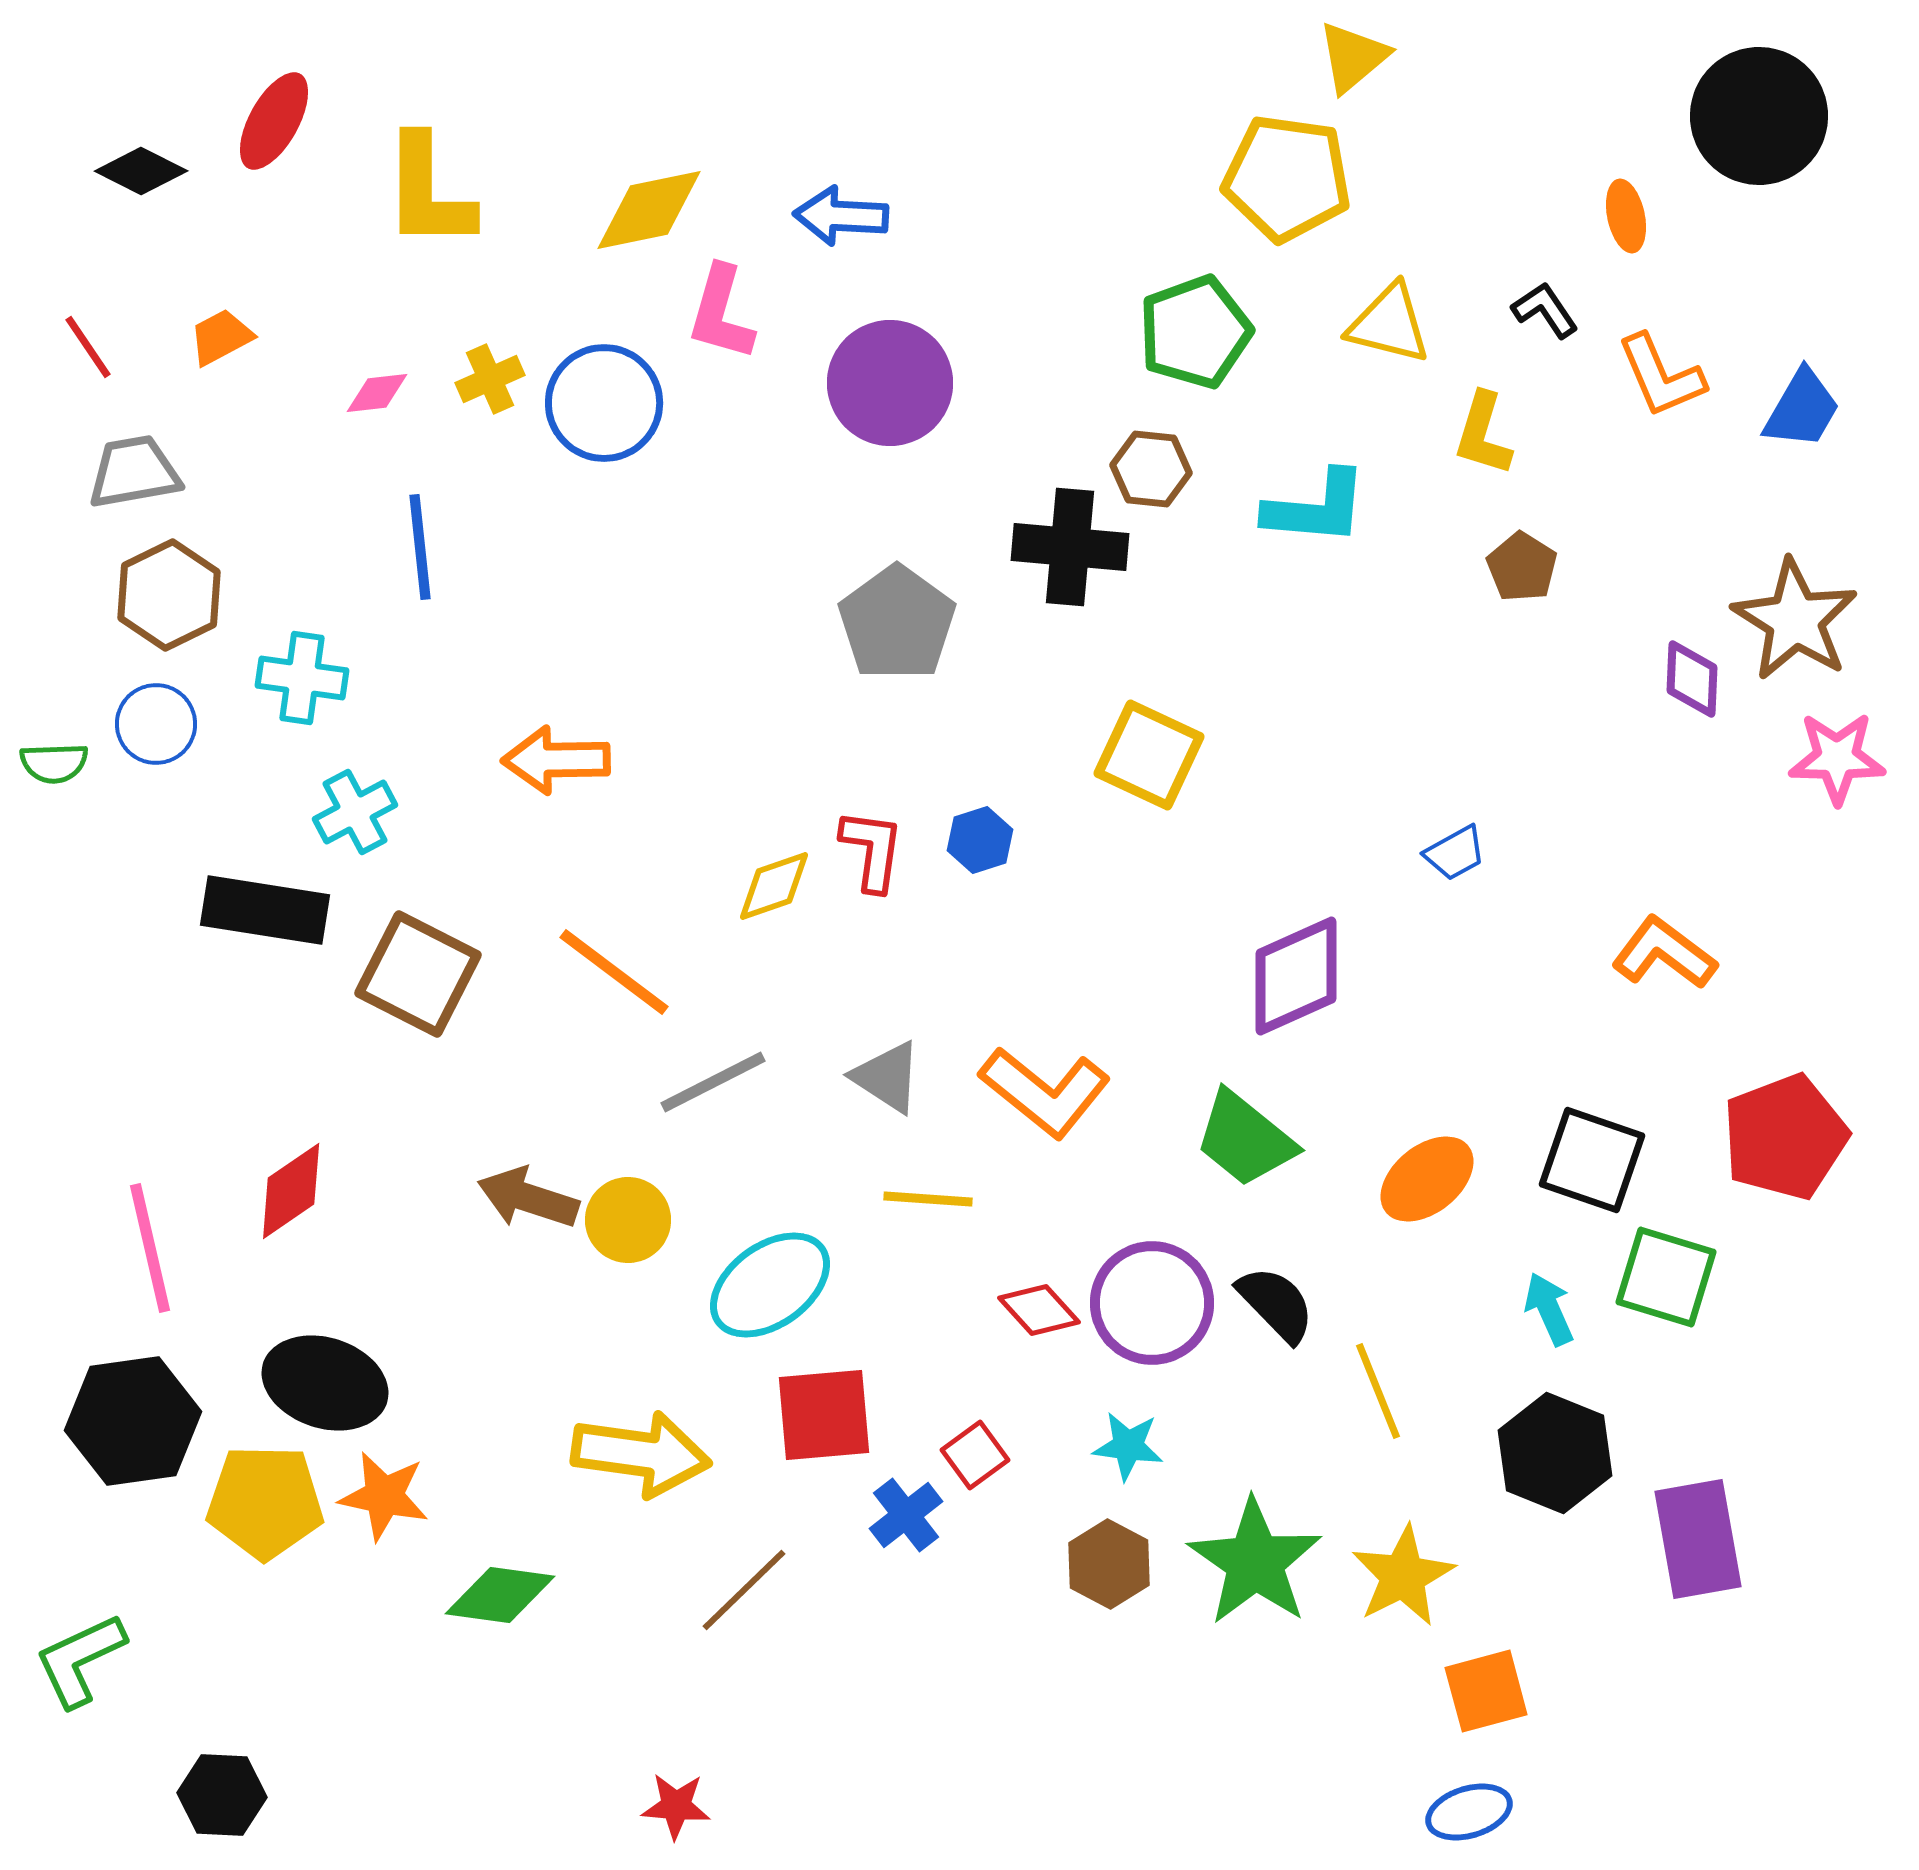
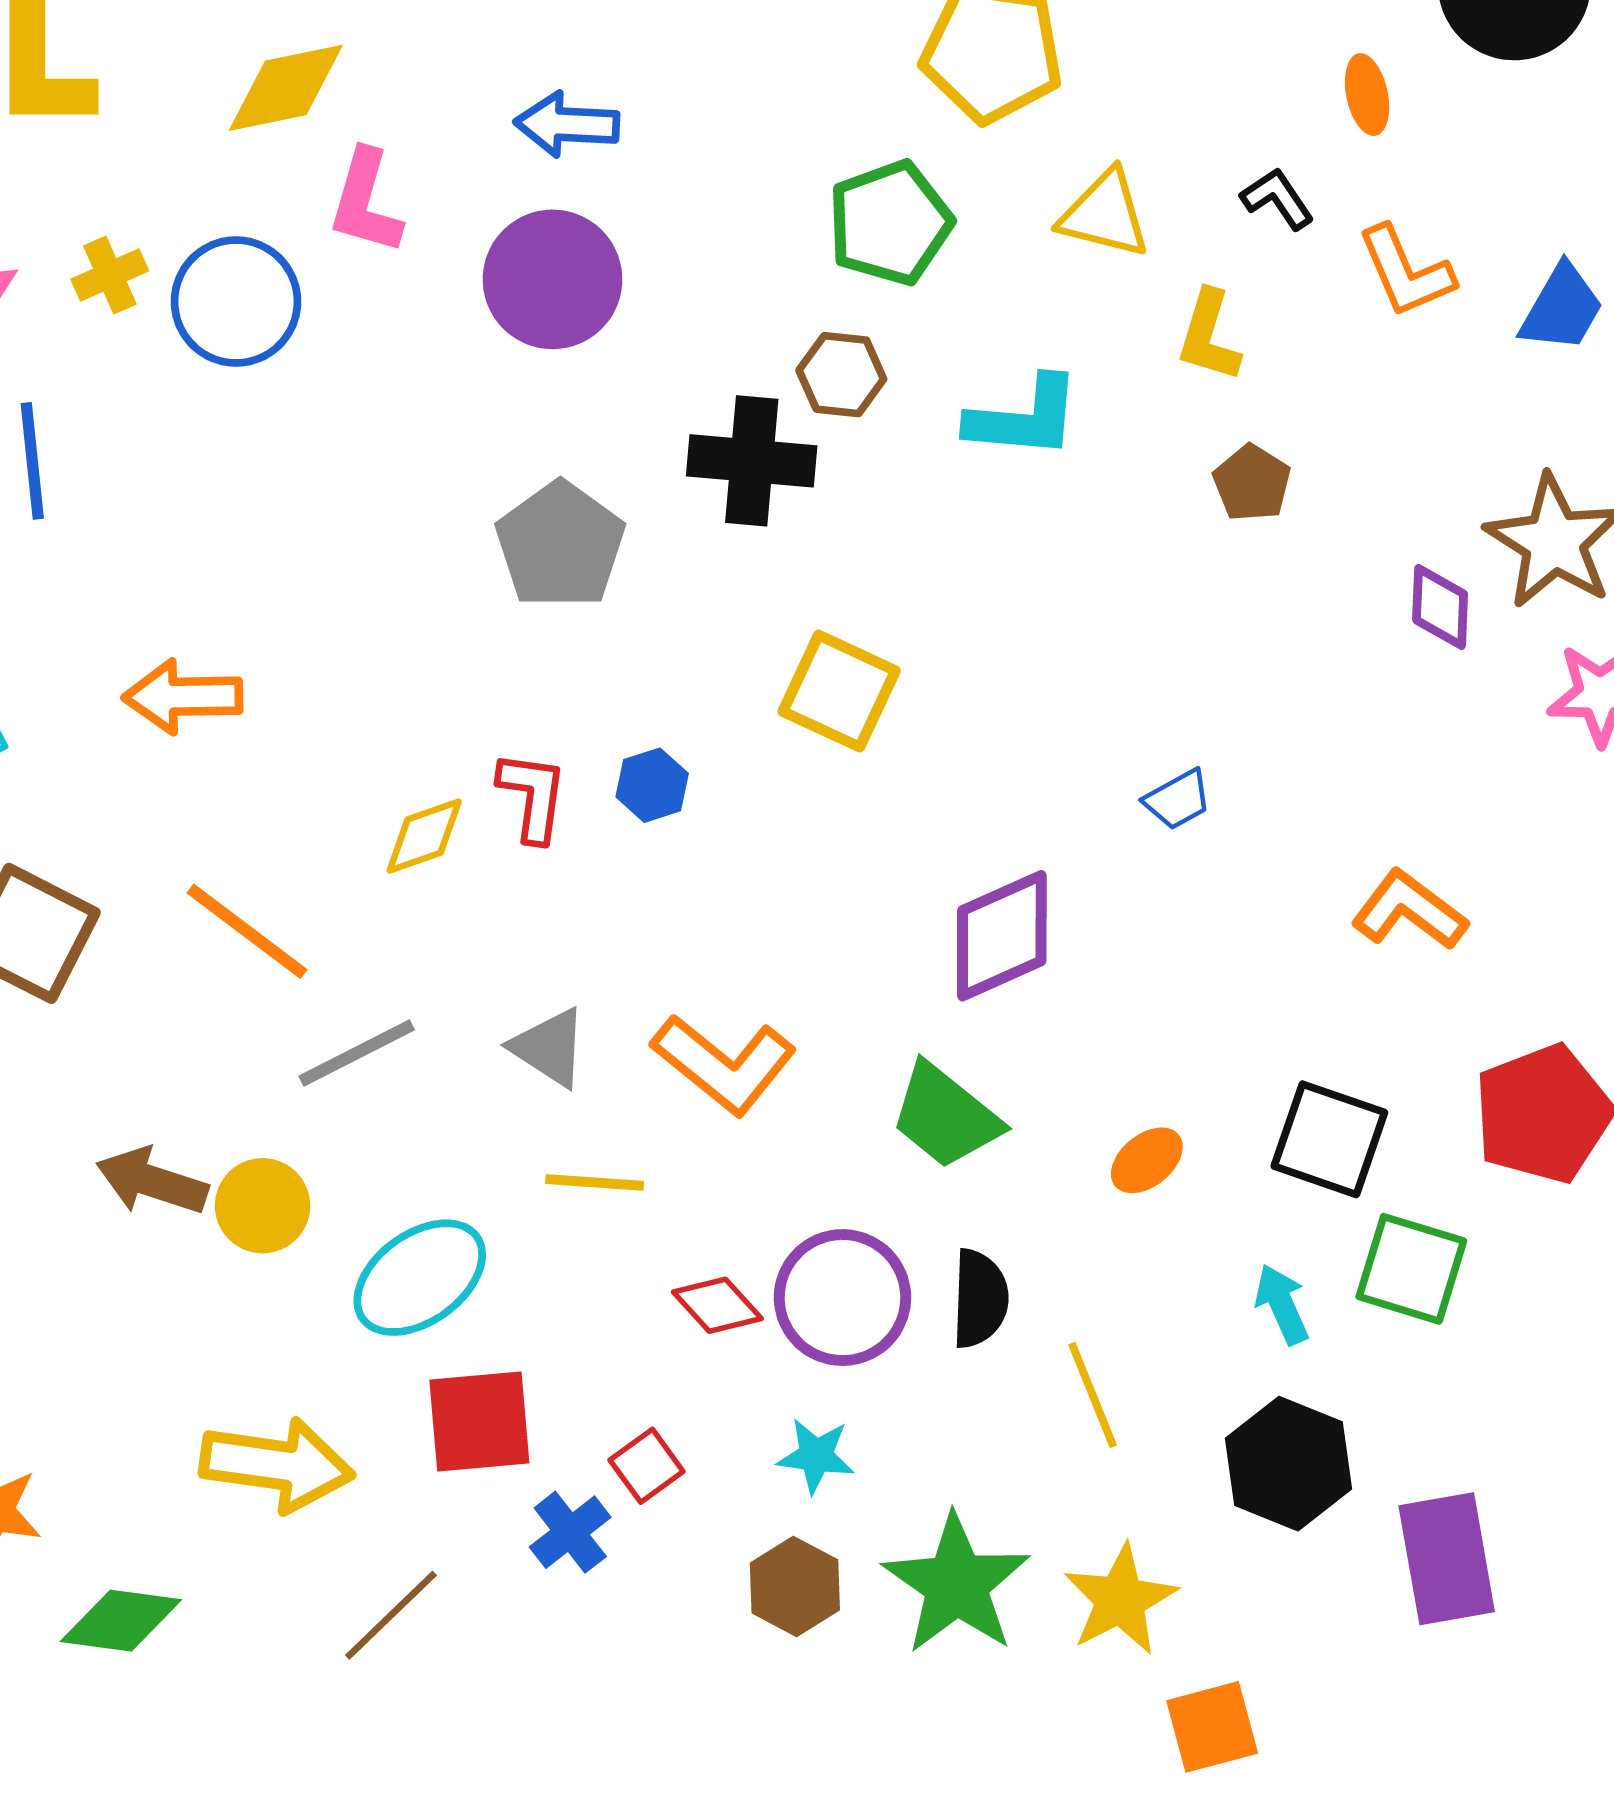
blue arrow: (841, 216) -> (567, 124), moved
orange ellipse: (1427, 1179) -> (1147, 1160), size x0.7
black semicircle: (1276, 1304) -> (980, 1299), turned 46

